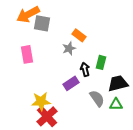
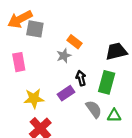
green rectangle: (101, 62) -> (107, 82), moved, size x1.5
black trapezoid: (118, 83) -> (116, 51), moved
yellow star: (41, 101) -> (34, 98), moved

